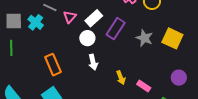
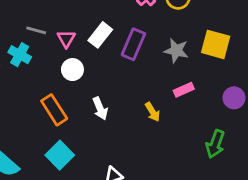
white circle: (87, 38) -> (72, 70), moved
white arrow: (93, 62) -> (100, 108), moved
pink rectangle: (144, 86) -> (184, 90), moved, turned -48

